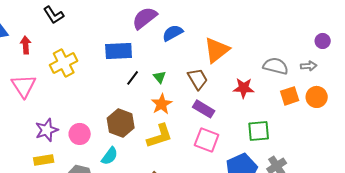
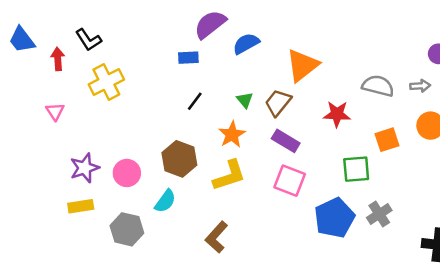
black L-shape: (54, 15) -> (88, 40), moved
blue rectangle: (119, 51) -> (188, 58), moved, size x0.6
green triangle: (160, 77) -> (245, 100), moved
brown trapezoid: (198, 79) -> (278, 103), turned -110
pink triangle: (24, 86) -> (55, 111), size x0.6
orange square: (290, 96) -> (387, 140), moved

